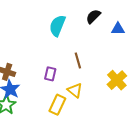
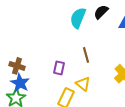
cyan semicircle: (57, 26) -> (78, 18), moved

